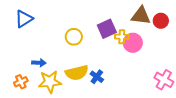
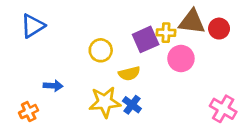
yellow cross: (122, 37) -> (166, 33), moved
yellow semicircle: (77, 73) -> (129, 73), moved, size x0.7
yellow star: (50, 82) -> (105, 102), moved

